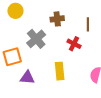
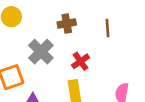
red cross: (74, 44) -> (81, 61), moved, turned 32

